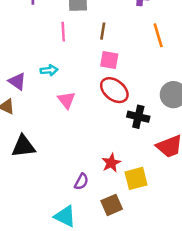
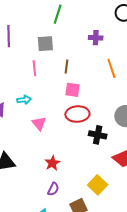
red ellipse: (114, 90) -> (77, 114), turned -40
red star: (111, 163) -> (52, 163), moved
yellow square: (136, 178) -> (98, 185), turned -30

